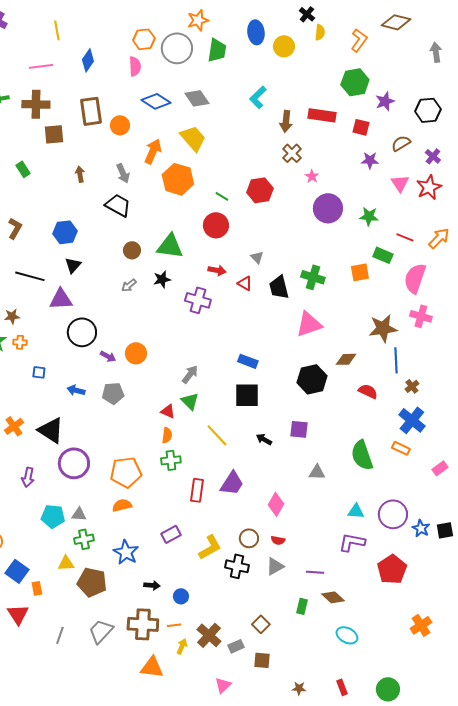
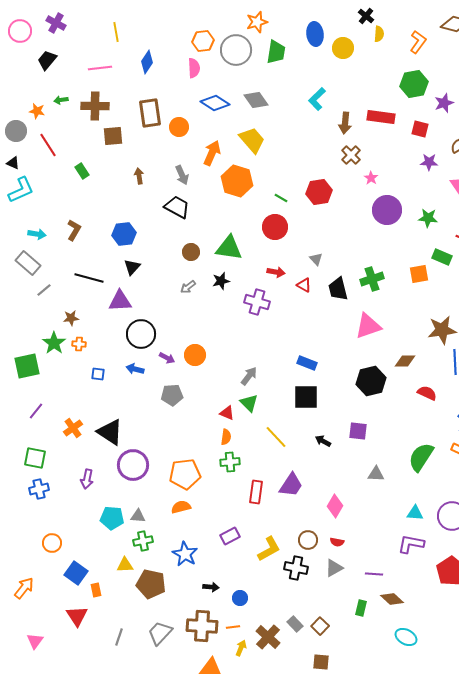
green cross: (313, 277) -> (372, 279), turned -35
blue arrow: (76, 390) -> (135, 369), moved
green semicircle: (362, 455) -> (421, 457), turned 52
gray rectangle: (236, 646) -> (295, 624), moved, turned 70

